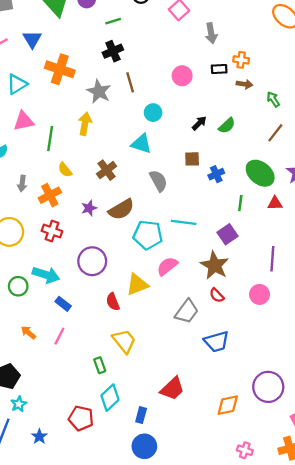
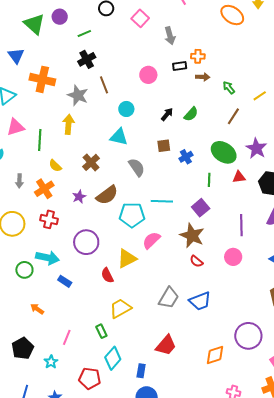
gray trapezoid: (187, 311) -> (169, 298), moved
pink line: (59, 336) -> (67, 337), moved
yellow trapezoid: (124, 341) -> (120, 308), turned -75
cyan star: (19, 404) -> (51, 362), moved

